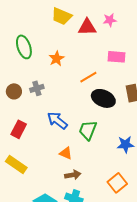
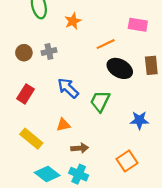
orange triangle: (66, 153) -> (63, 125), moved, turned -40
yellow rectangle: (16, 164) -> (31, 139), moved

